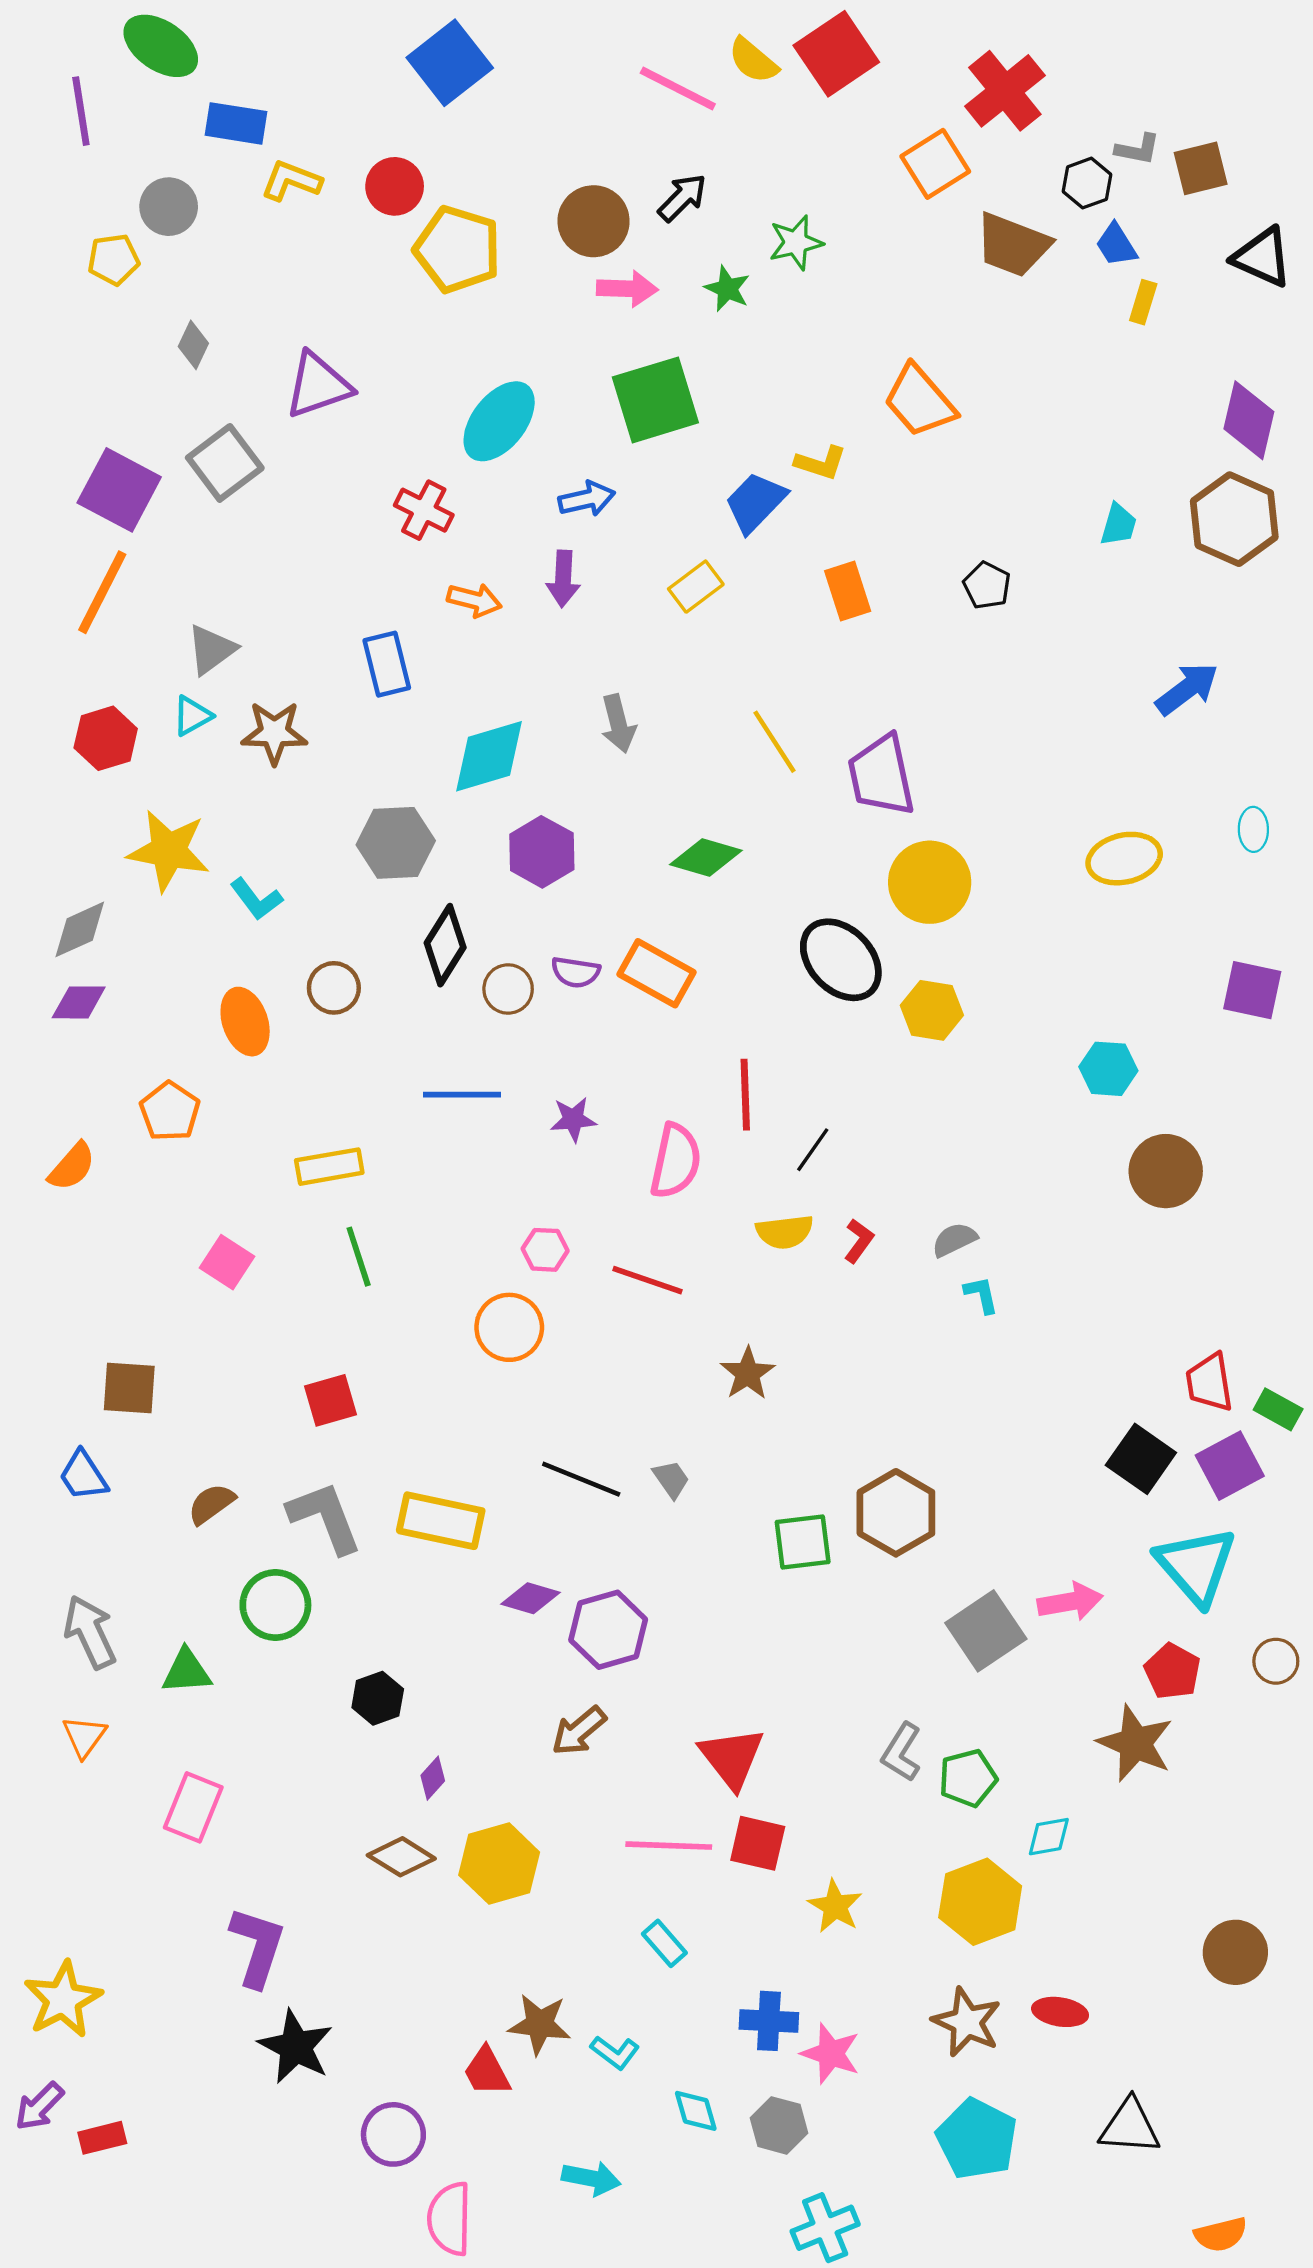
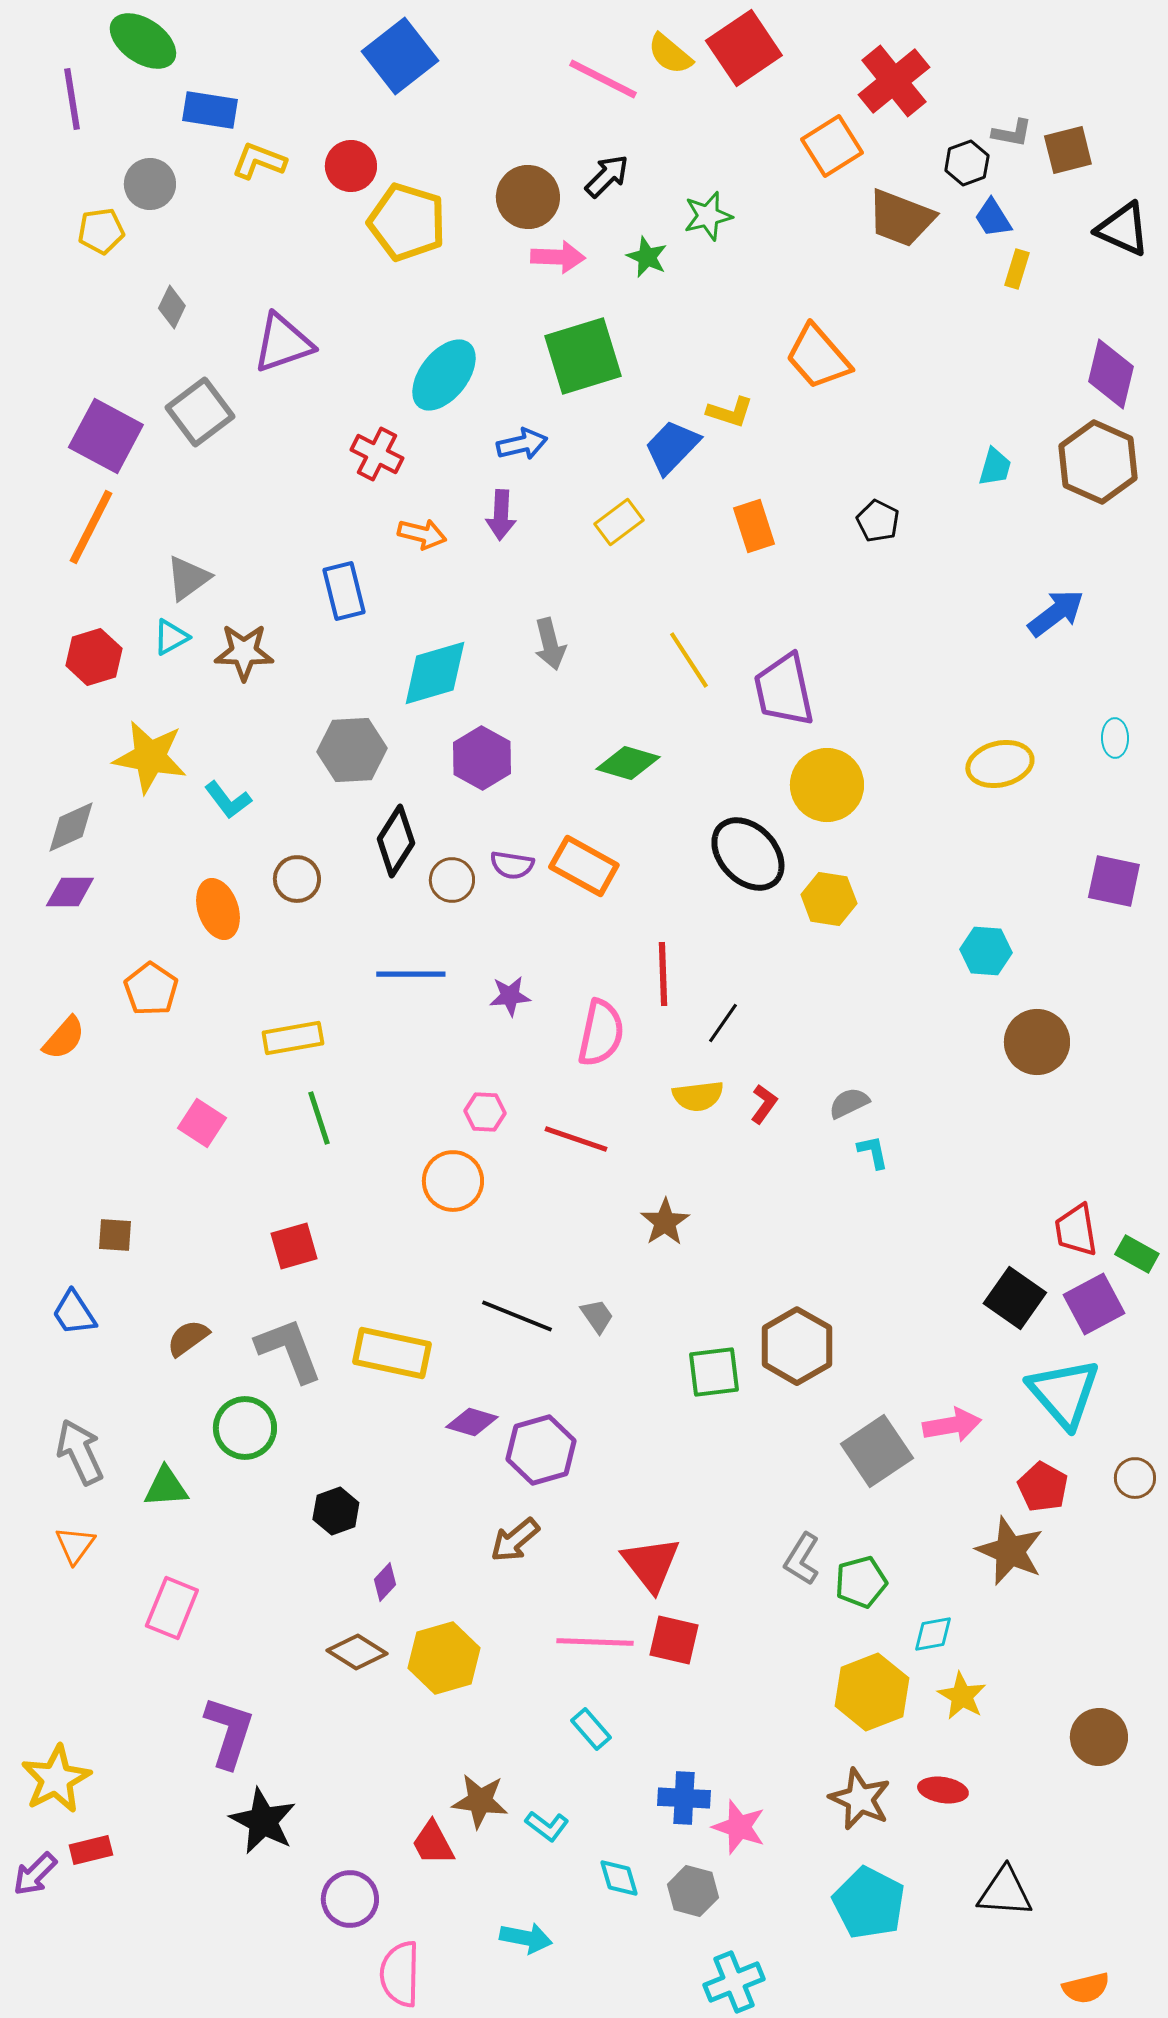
brown square: (129, 1388) -> (115, 1235), size x0.7
yellow star: (835, 1906) -> (962, 1696), moved
red rectangle: (102, 2138) -> (91, 1850), moved

